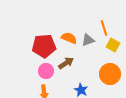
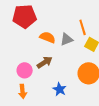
red pentagon: (44, 46) -> (25, 16), moved

